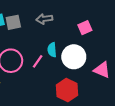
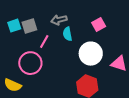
cyan semicircle: (52, 50) -> (67, 34), moved
pink line: (38, 61) -> (44, 41), moved

